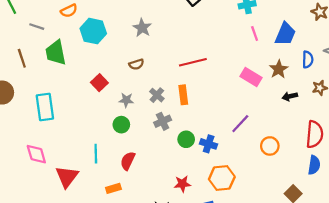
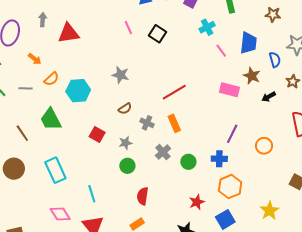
gray line: (37, 27) -> (25, 88), moved
gray cross: (157, 95) -> (147, 123), moved
blue cross: (209, 144) -> (219, 159), moved
cyan line: (96, 154) -> (92, 194), moved

